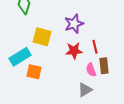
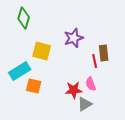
red star: (74, 51) -> (74, 90), moved
brown rectangle: (104, 66) -> (104, 53), moved

